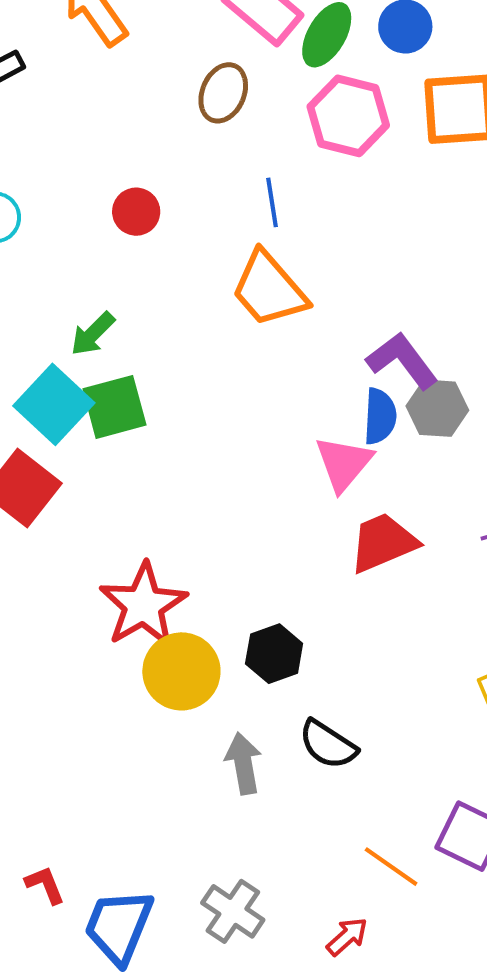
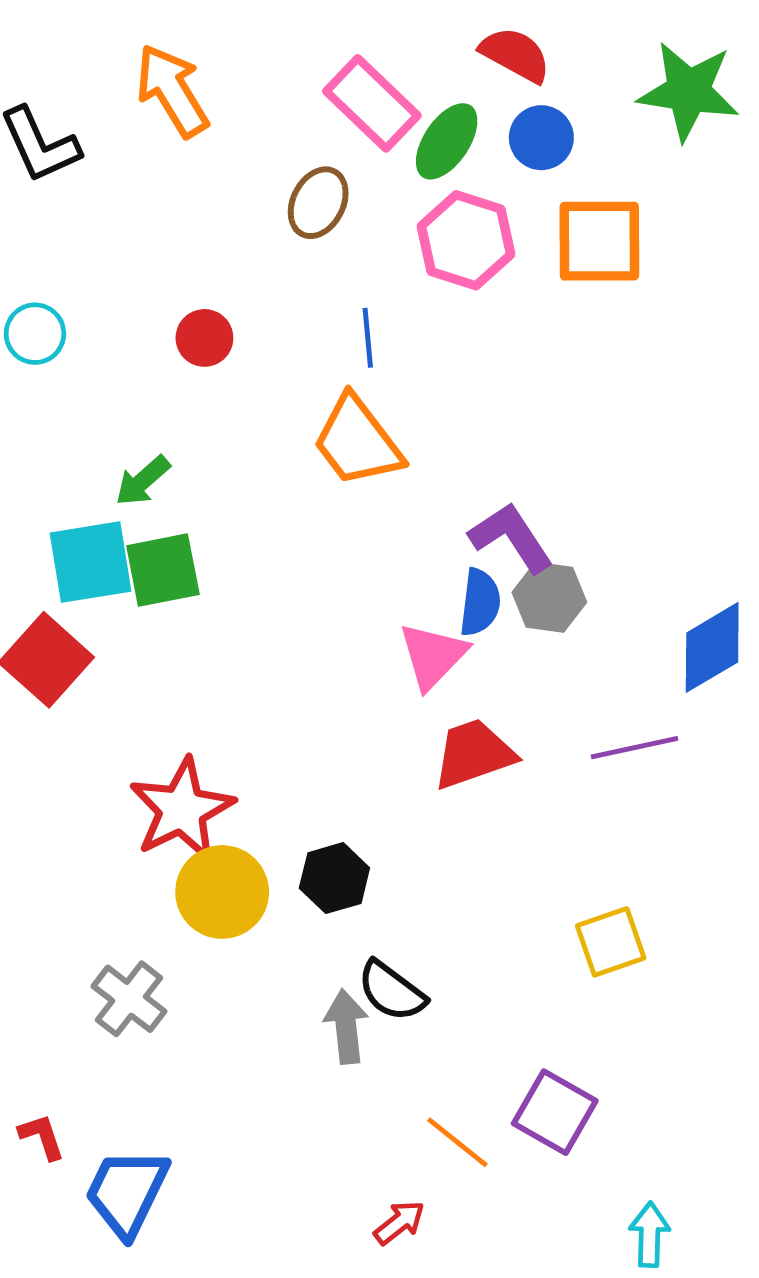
cyan square: (54, 404) -> (91, 562), turned 34
gray arrow: (243, 763) -> (346, 1026), moved
gray cross: (233, 911) -> (129, 999), moved

